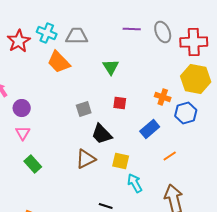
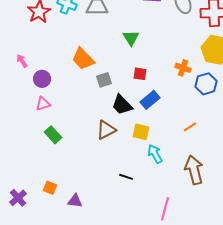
orange trapezoid: (59, 62) -> (83, 59), moved
blue rectangle: (150, 129) -> (150, 100), moved
pink triangle: (23, 133) -> (43, 104), turned 42

